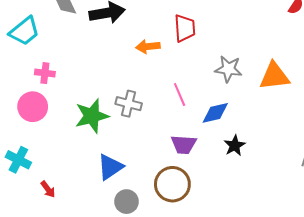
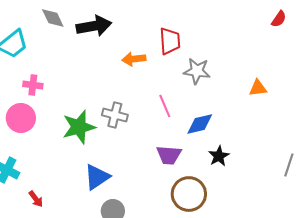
gray star: (229, 69) -> (197, 71), moved
orange triangle: (274, 76) -> (258, 88), size x0.6
brown circle: (172, 184) -> (189, 194), moved

